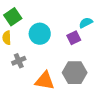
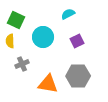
green square: (13, 17) -> (16, 20), turned -30
cyan semicircle: (86, 23) -> (68, 14), moved

